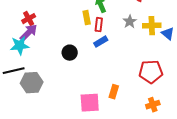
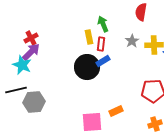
cyan star: (20, 46) -> (22, 65), turned 30
black circle: (70, 53) -> (87, 67), moved, size x1.6
orange rectangle: (114, 92) -> (116, 111), turned 48

